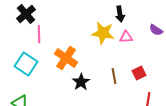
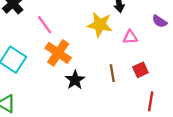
pink line: (39, 34) -> (45, 25), moved, turned -36
pink triangle: (126, 37) -> (130, 37), moved

